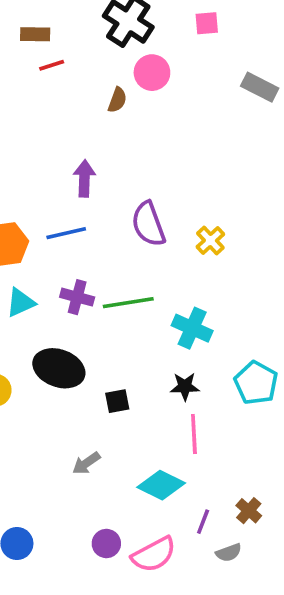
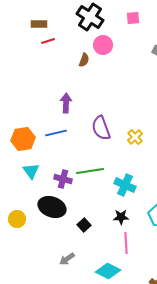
purple cross: (77, 297) -> (63, 179), moved
cyan triangle: (21, 303) -> (31, 171), turned -42
black square: (117, 401) -> (84, 225), turned -32

